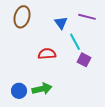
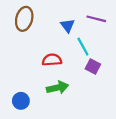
green arrow: (42, 89) -> (57, 88), moved

